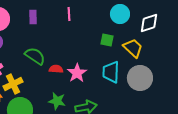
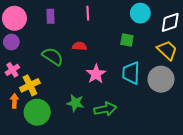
yellow trapezoid: (133, 48) -> (167, 50), moved
red semicircle: (56, 69) -> (79, 46), moved

